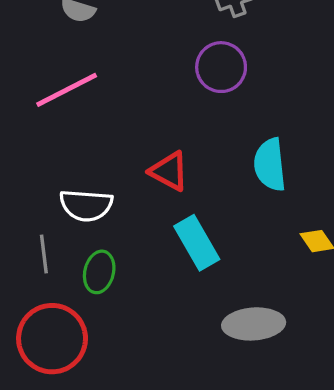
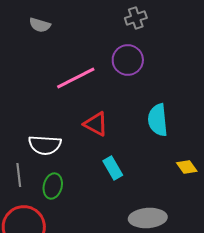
pink line: (67, 90) -> (76, 78), moved
cyan rectangle: (197, 243) -> (113, 168), size x0.7

